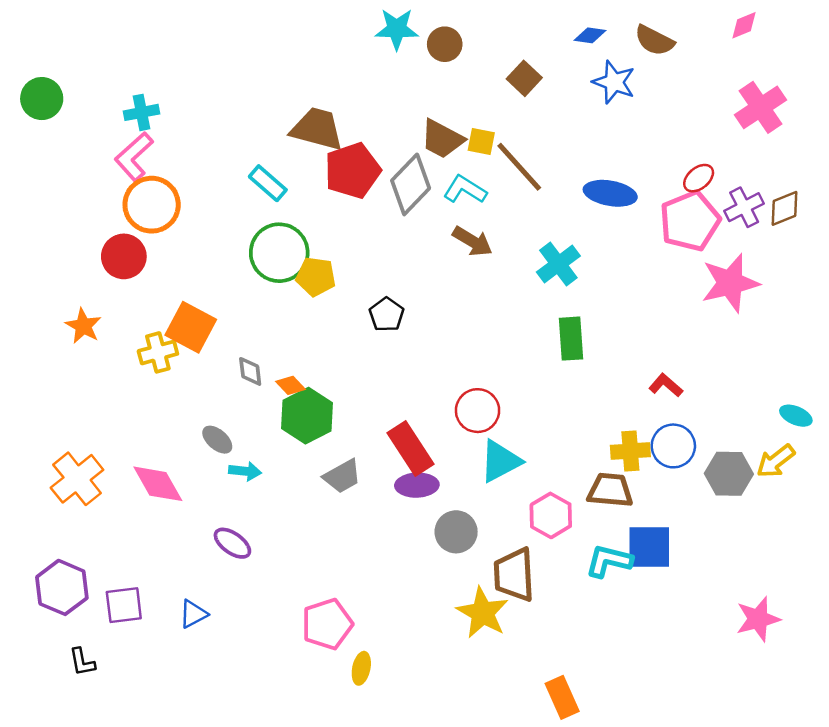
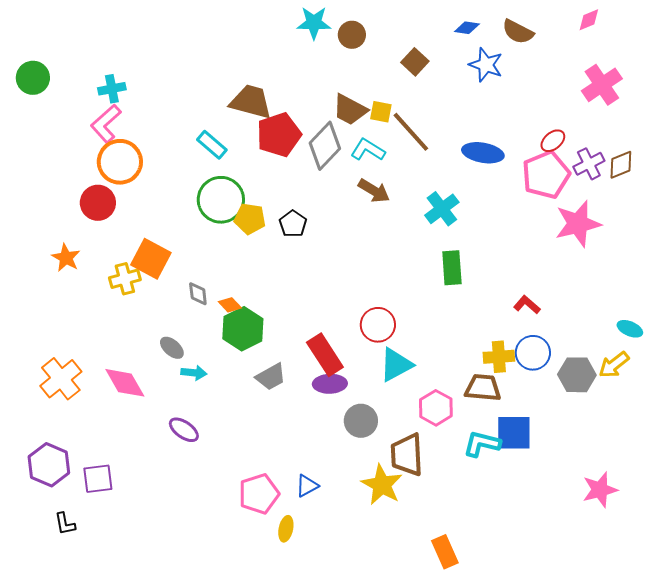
black pentagon: (387, 315) -> (293, 224), moved
blue triangle: (193, 614) -> (307, 486), moved

